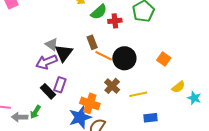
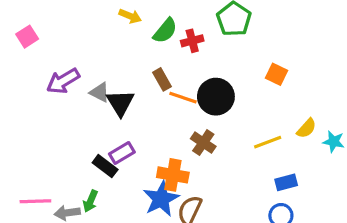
orange square: (164, 59) -> (276, 74), moved
purple arrow: (46, 62) -> (63, 81), moved
purple rectangle: (60, 85) -> (122, 153), turned 49
yellow line: (138, 94) -> (268, 142), moved
blue rectangle: (150, 118) -> (286, 182), moved

